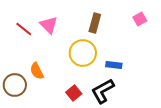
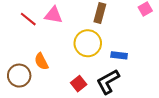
pink triangle: (49, 25) -> (53, 15), turned -36

